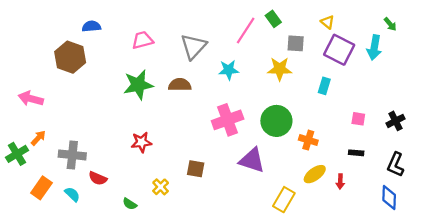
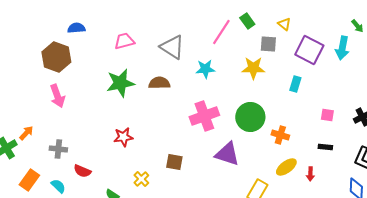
yellow triangle: (327, 22) -> (284, 24), moved
gray triangle: (193, 47) -> (172, 47), turned -40
pink arrow: (31, 99) -> (57, 96), moved, turned -125
gray cross: (72, 155) -> (58, 149), size x0.7

